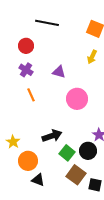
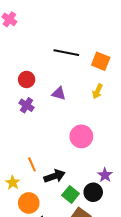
black line: (47, 23) -> (66, 53), moved
purple triangle: (59, 72) -> (59, 93), moved
orange line: (31, 95) -> (32, 164), moved

